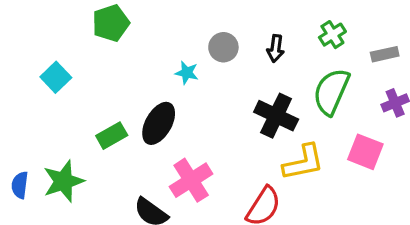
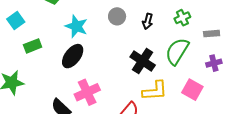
cyan star: (187, 73) -> (76, 26), moved, size x1.6
green rectangle: (112, 136) -> (33, 46), moved

